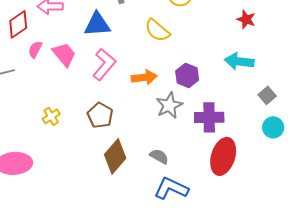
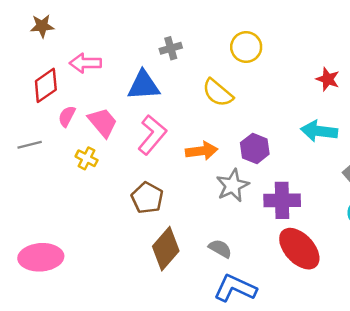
yellow cross: (51, 116) -> (87, 158), moved, turned -30
red ellipse: (223, 156) -> (299, 249), turned -60

